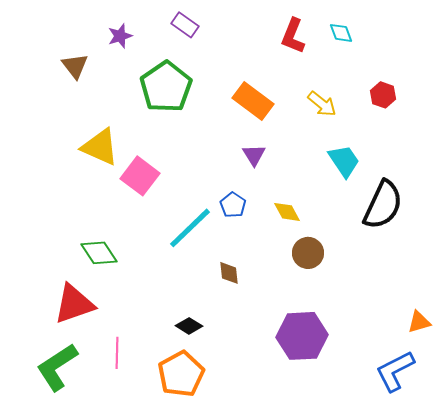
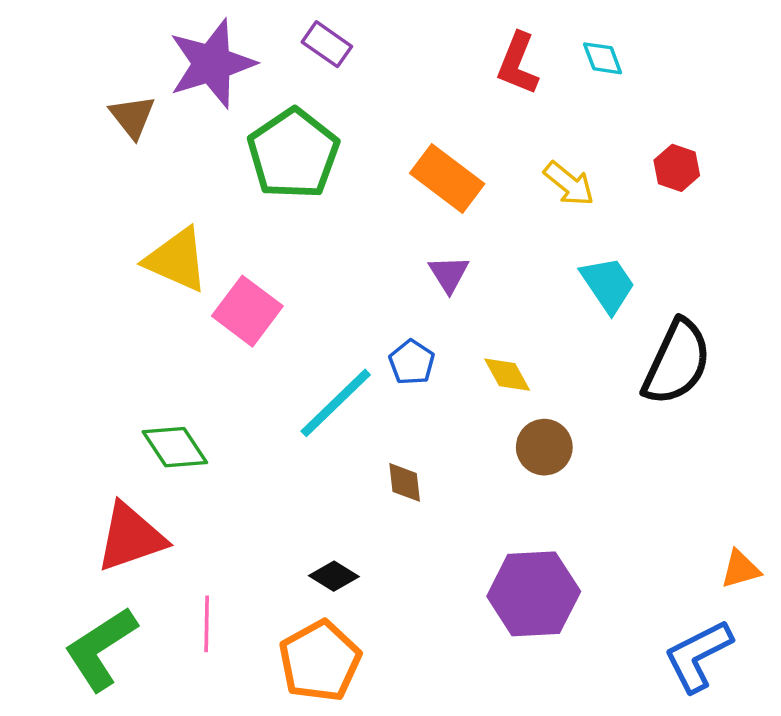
purple star: (120, 36) -> (212, 64), size x2.0

